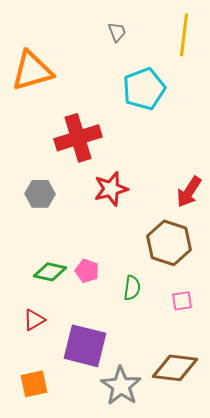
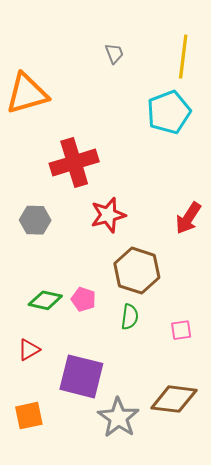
cyan pentagon: (144, 89) -> (169, 112), moved
brown hexagon: (169, 243) -> (137, 271), moved

